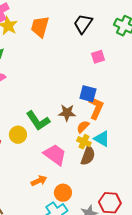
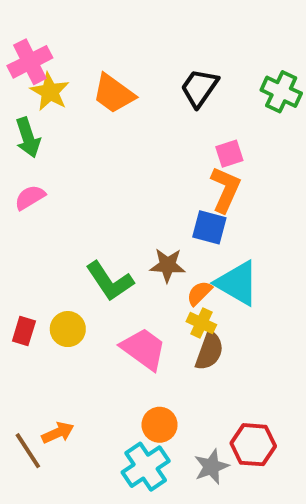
orange trapezoid: (40, 27) -> (114, 94), turned -70
orange L-shape: (96, 108) -> (225, 189), moved
yellow circle: (18, 135) -> (68, 329), moved
cyan triangle: (102, 139) -> (237, 283), moved, size x1.4
orange arrow: (39, 181) -> (58, 433), moved

